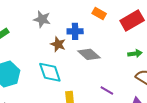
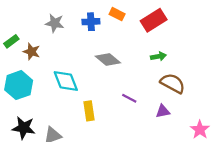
blue cross: (75, 31) -> (91, 22), moved
brown star: (58, 44) -> (32, 52), moved

